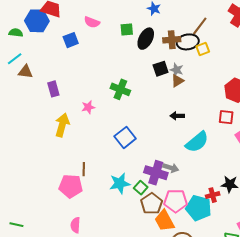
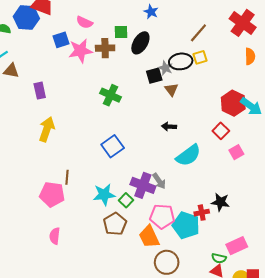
brown cross: (172, 40) -> (105, 48), moved
black ellipse: (188, 42) -> (181, 61), moved
gray star: (177, 70) -> (165, 68), moved
brown triangle: (177, 81) -> (171, 90), turned -40
pink star: (88, 107) -> (80, 51), moved, size x1.6
red square: (226, 117) -> (221, 131), turned 35
gray arrow: (171, 168) -> (159, 181), turned 35
brown pentagon: (152, 204) -> (115, 224), moved

